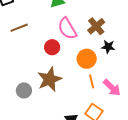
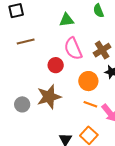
orange line: (92, 82) -> (90, 104), turned -64

